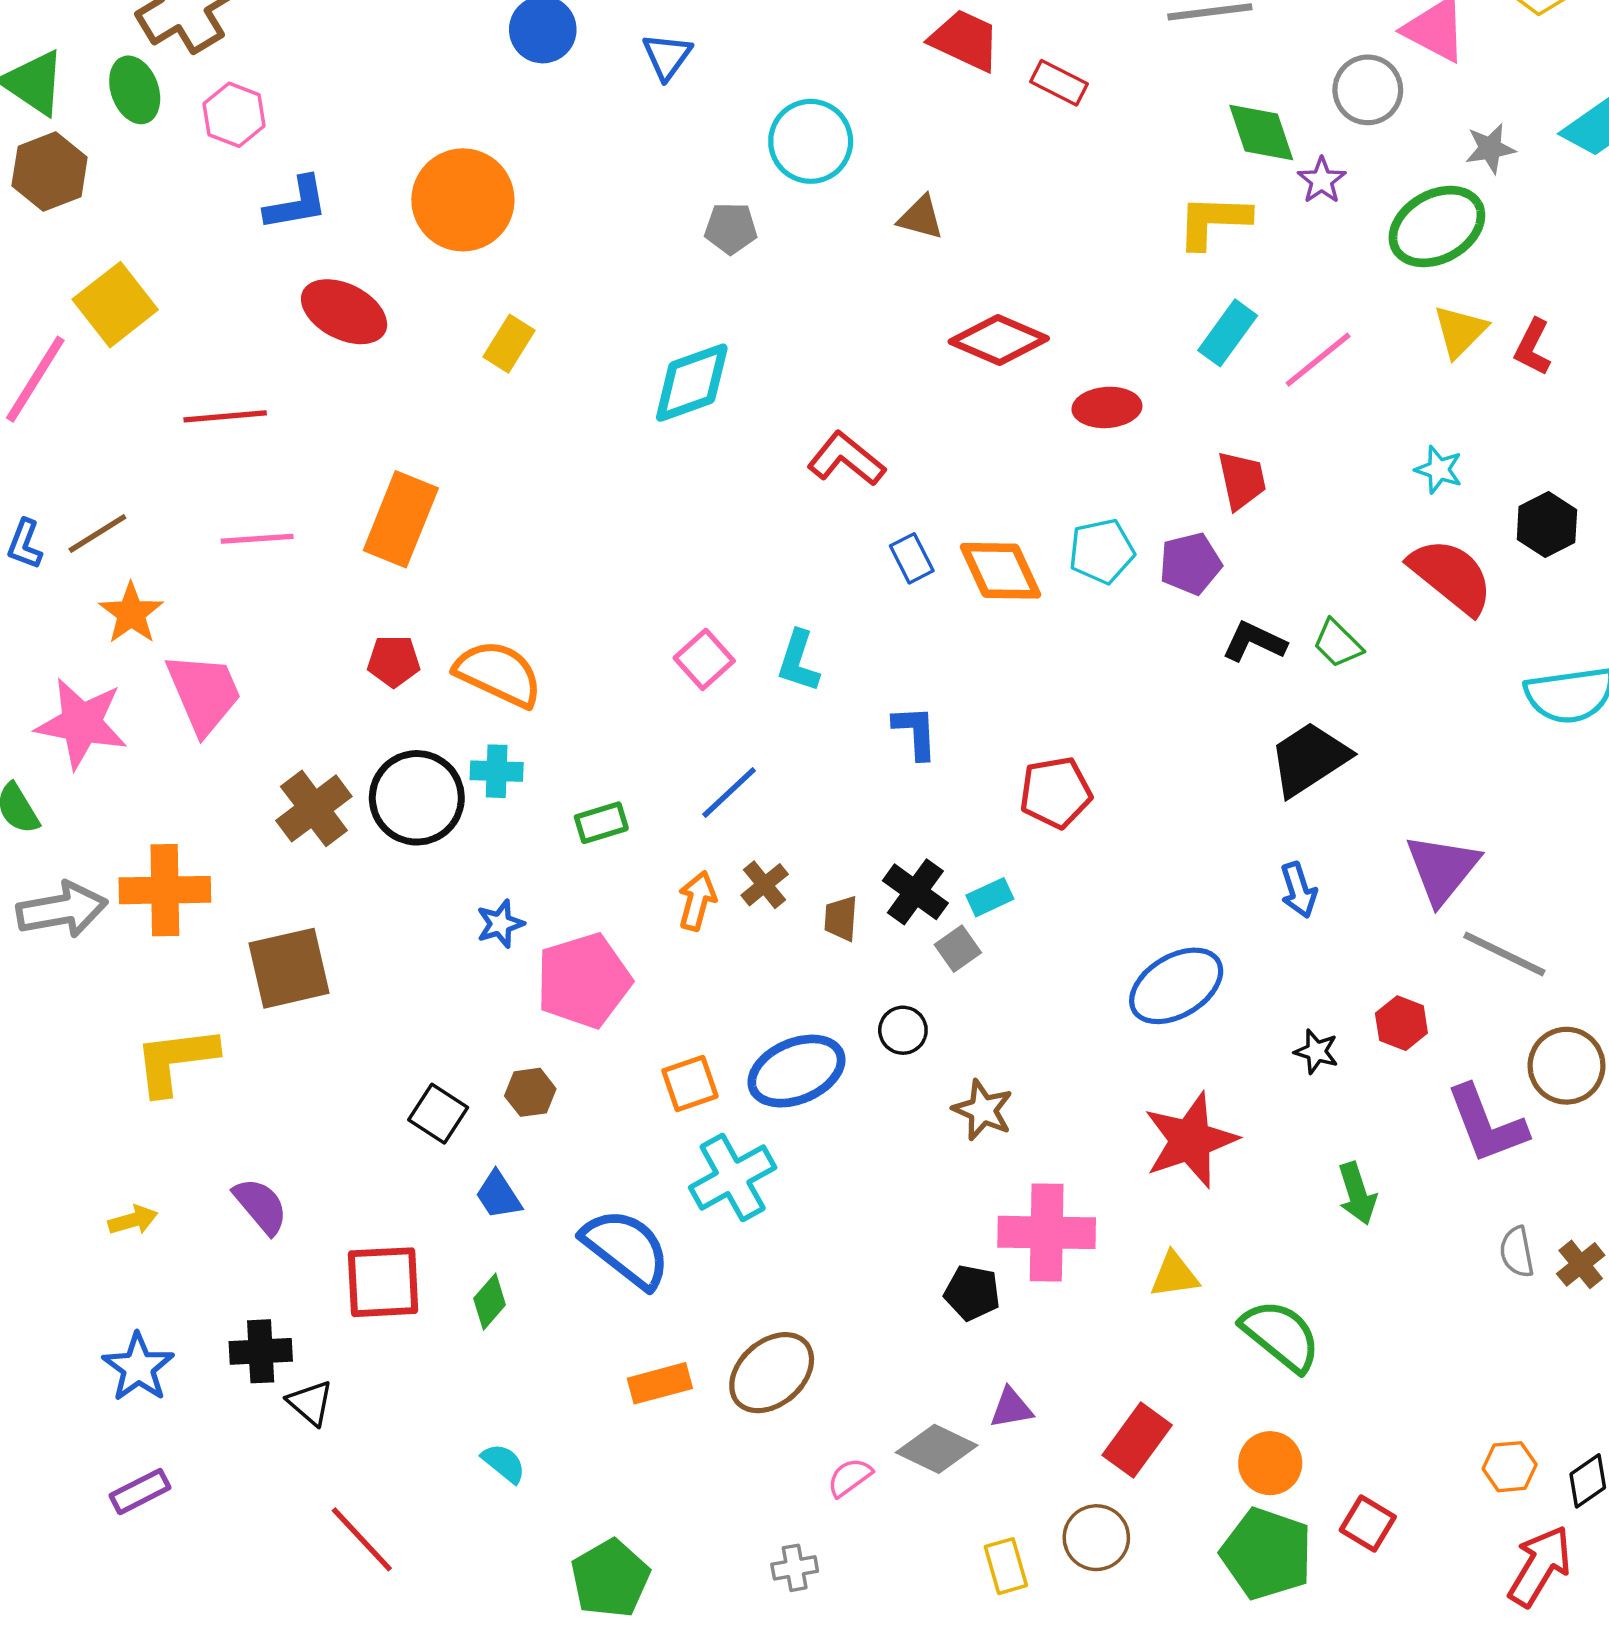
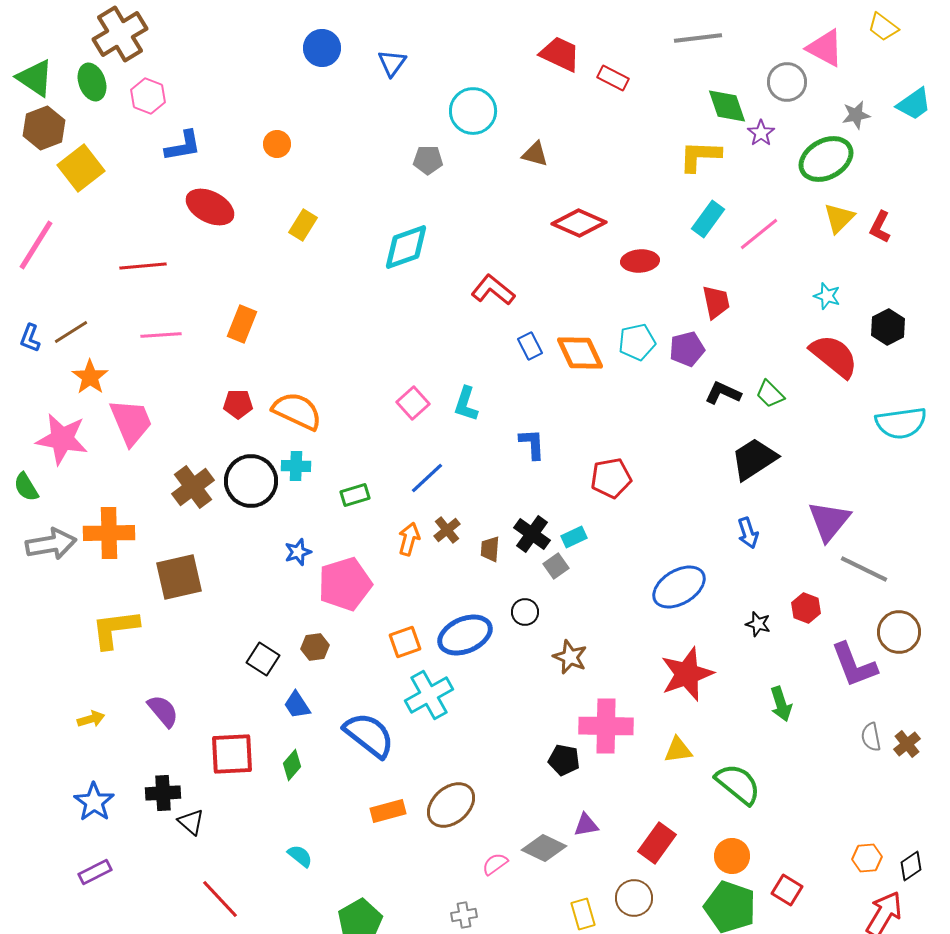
orange circle: (463, 200) -> (277, 144), size x0.5
yellow square: (115, 305) -> (81, 168), moved
orange rectangle: (401, 519) -> (242, 324), size x0.7

